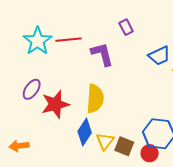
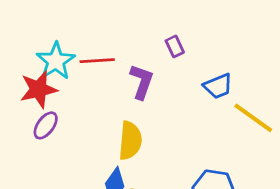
purple L-shape: (102, 54) -> (142, 82), turned 32
red star: (55, 104) -> (39, 89), moved

